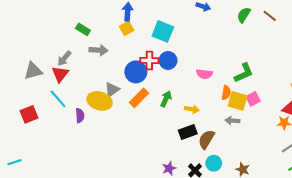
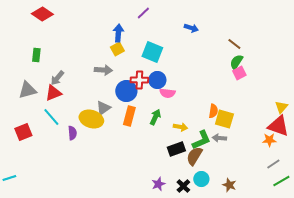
green semicircle: (244, 15) -> (236, 62), moved
brown line: (270, 16) -> (234, 44), moved
green rectangle: (83, 29) -> (36, 55), moved, turned 64
gray arrow: (99, 50) -> (103, 70), moved
green L-shape: (244, 73) -> (201, 140), moved
red triangle: (60, 74) -> (53, 93), turned 30
pink semicircle: (204, 74) -> (167, 93), moved
orange rectangle: (139, 98) -> (129, 116), turned -30
pink square: (253, 99) -> (239, 73), moved

